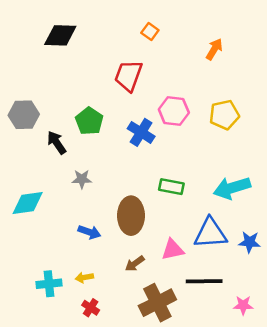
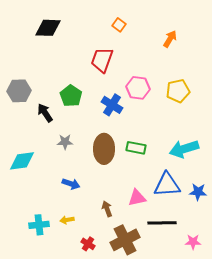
brown ellipse: (131, 216) -> (104, 149), moved
brown arrow: (135, 264) -> (107, 209), turned 105
red cross: (91, 308) -> (88, 244), moved

